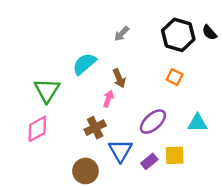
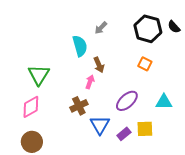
cyan semicircle: (84, 64) -> (80, 46), moved, turned 115
brown circle: (85, 171) -> (32, 142), moved

